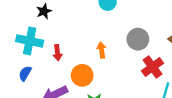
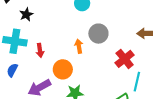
gray circle: (138, 39) -> (98, 34), moved

